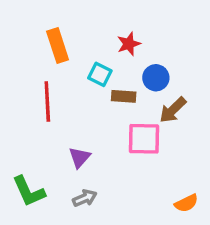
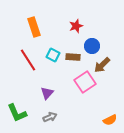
cyan square: (100, 74) -> (53, 55), moved
red line: (47, 101) -> (28, 60), turned -30
pink square: (144, 139) -> (85, 82), turned -35

